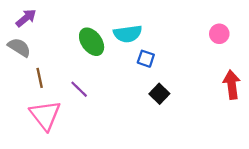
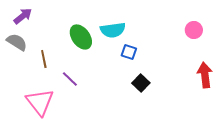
brown line: (40, 78) -> (44, 59), moved

